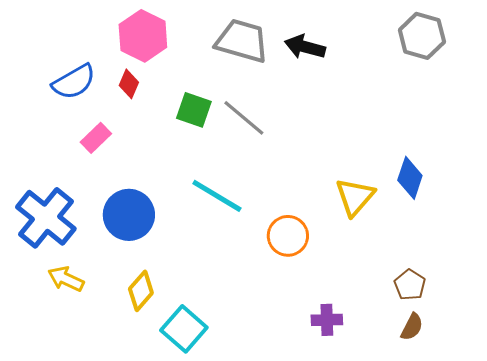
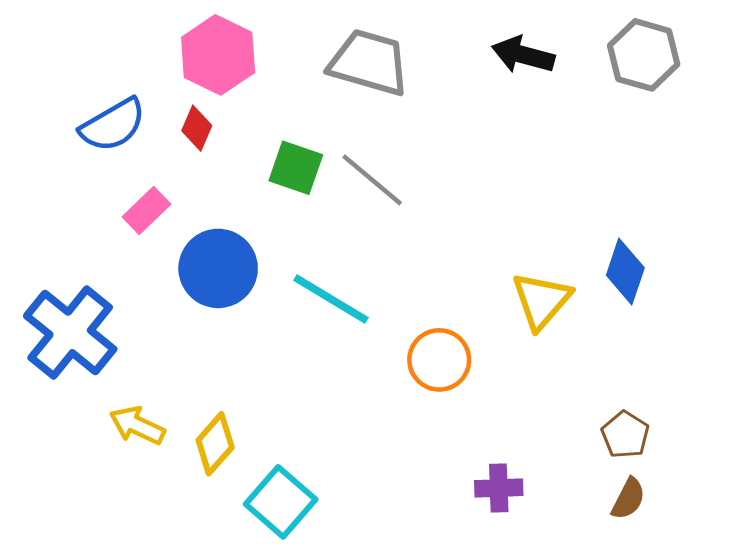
black arrow: (305, 47) -> (523, 55), moved
blue circle: (129, 215) -> (218, 268), moved
yellow arrow: (66, 279) -> (137, 426), moved

